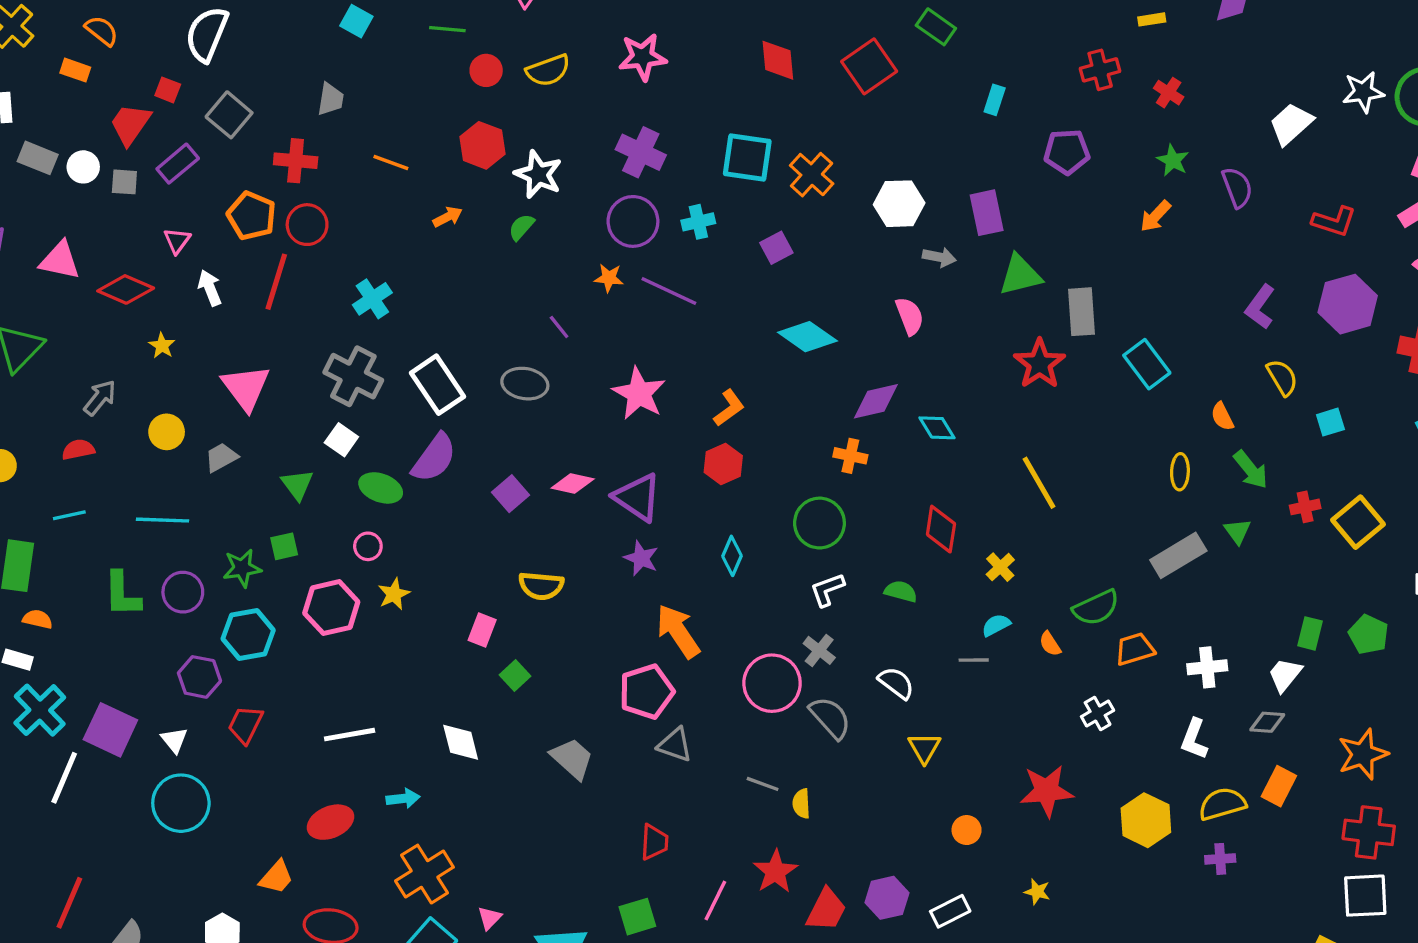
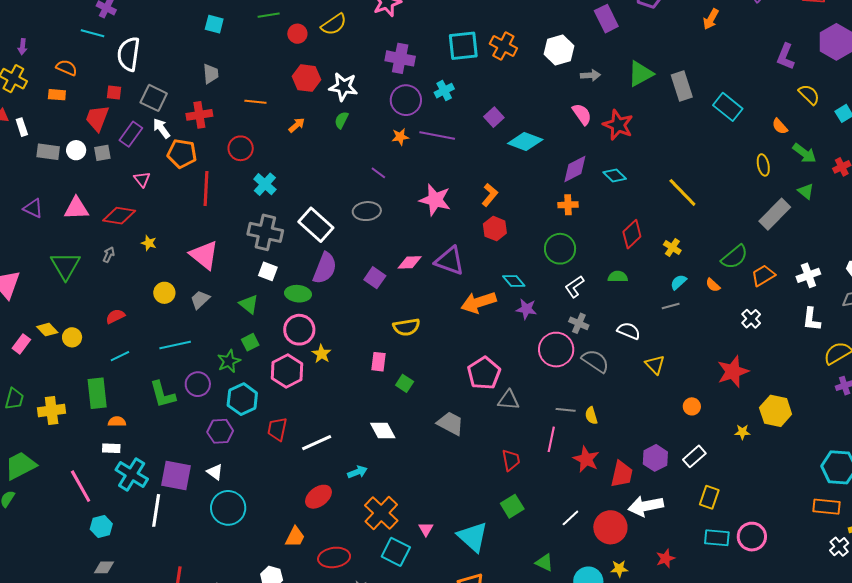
purple rectangle: (987, 213) -> (606, 19), moved
red circle: (307, 225) -> (241, 148), moved
purple square: (776, 248) -> (494, 117), moved
white arrow: (210, 288) -> (161, 128), moved
red star: (1040, 364) -> (618, 125), moved
gray arrow: (100, 398) -> (109, 255), moved, size x0.7
red diamond: (941, 529) -> (632, 234), turned 52
pink circle: (368, 546) -> (299, 330), size x1.8
cyan diamond: (732, 556) -> (514, 281), turned -50
purple star: (641, 558) -> (526, 309), moved
orange arrow: (678, 631) -> (479, 302), moved, turned -60
red trapezoid: (245, 725) -> (277, 429), moved
yellow hexagon: (1146, 820) -> (776, 411), moved
pink line: (715, 901) -> (551, 439), moved

